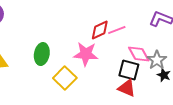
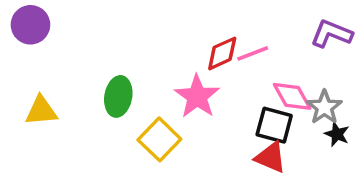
pink star: (86, 54) -> (197, 96), turned 30

